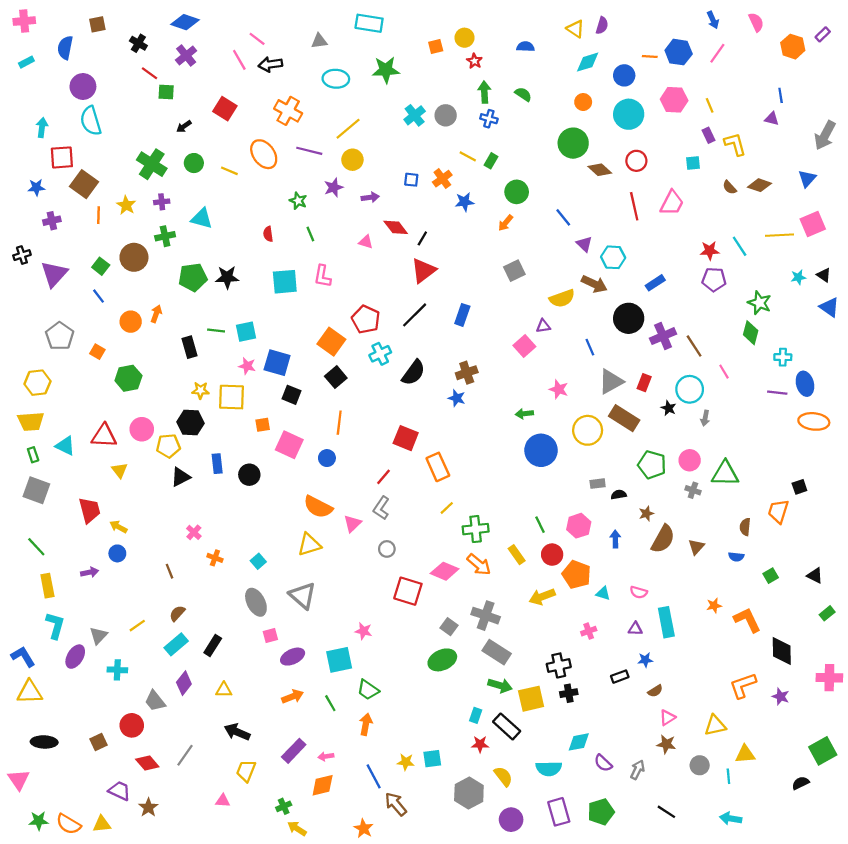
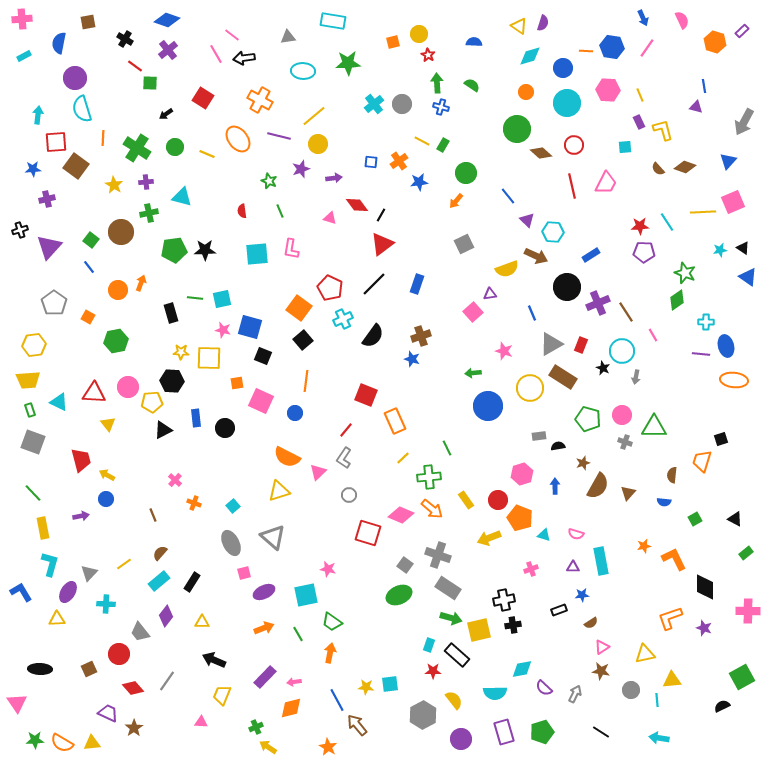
orange line: (98, 215) -> (103, 138), moved
green diamond: (751, 333) -> (677, 300), turned 40
green line: (540, 525) -> (447, 448), moved
yellow triangle: (30, 692) -> (57, 619), moved, size x0.7

